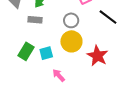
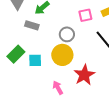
pink arrow: (59, 75) -> (58, 88), moved

